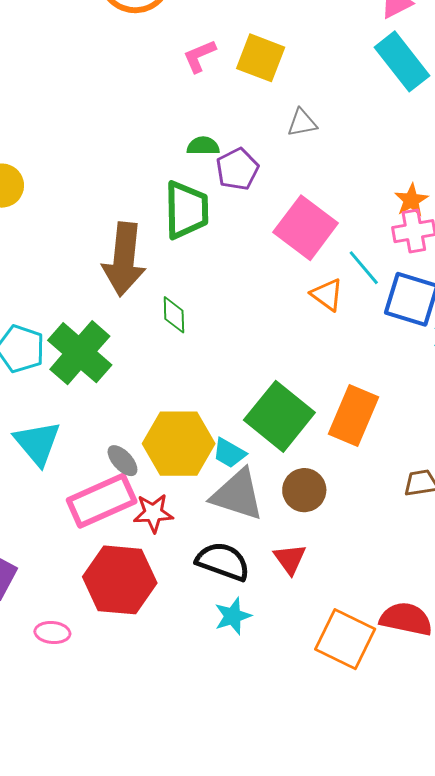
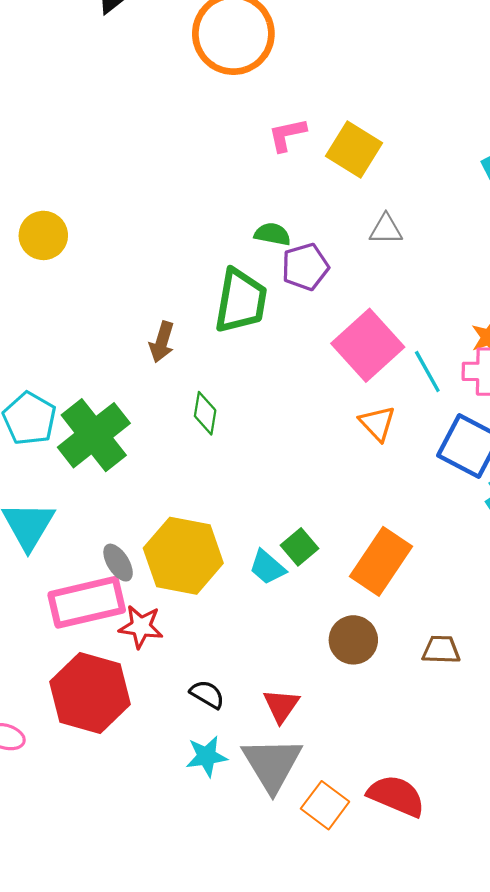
brown arrow: (124, 259) -> (162, 342), size x0.5
cyan line: (364, 268) -> (427, 371), moved
green square: (279, 416) -> (300, 547), size x0.5
cyan trapezoid: (229, 453) -> (267, 567), moved
brown circle: (304, 490) -> (353, 640), moved
gray triangle: (237, 495) -> (272, 764), moved, turned 30
black semicircle: (223, 561) -> (207, 694), size x0.6
orange square: (345, 639) -> (325, 805), size x0.7

